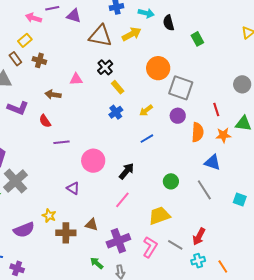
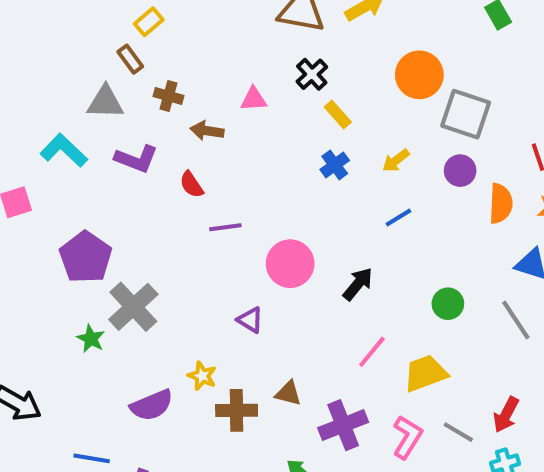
brown cross: (39, 60) -> (169, 96), moved
pink line: (122, 200) -> (372, 352), moved

